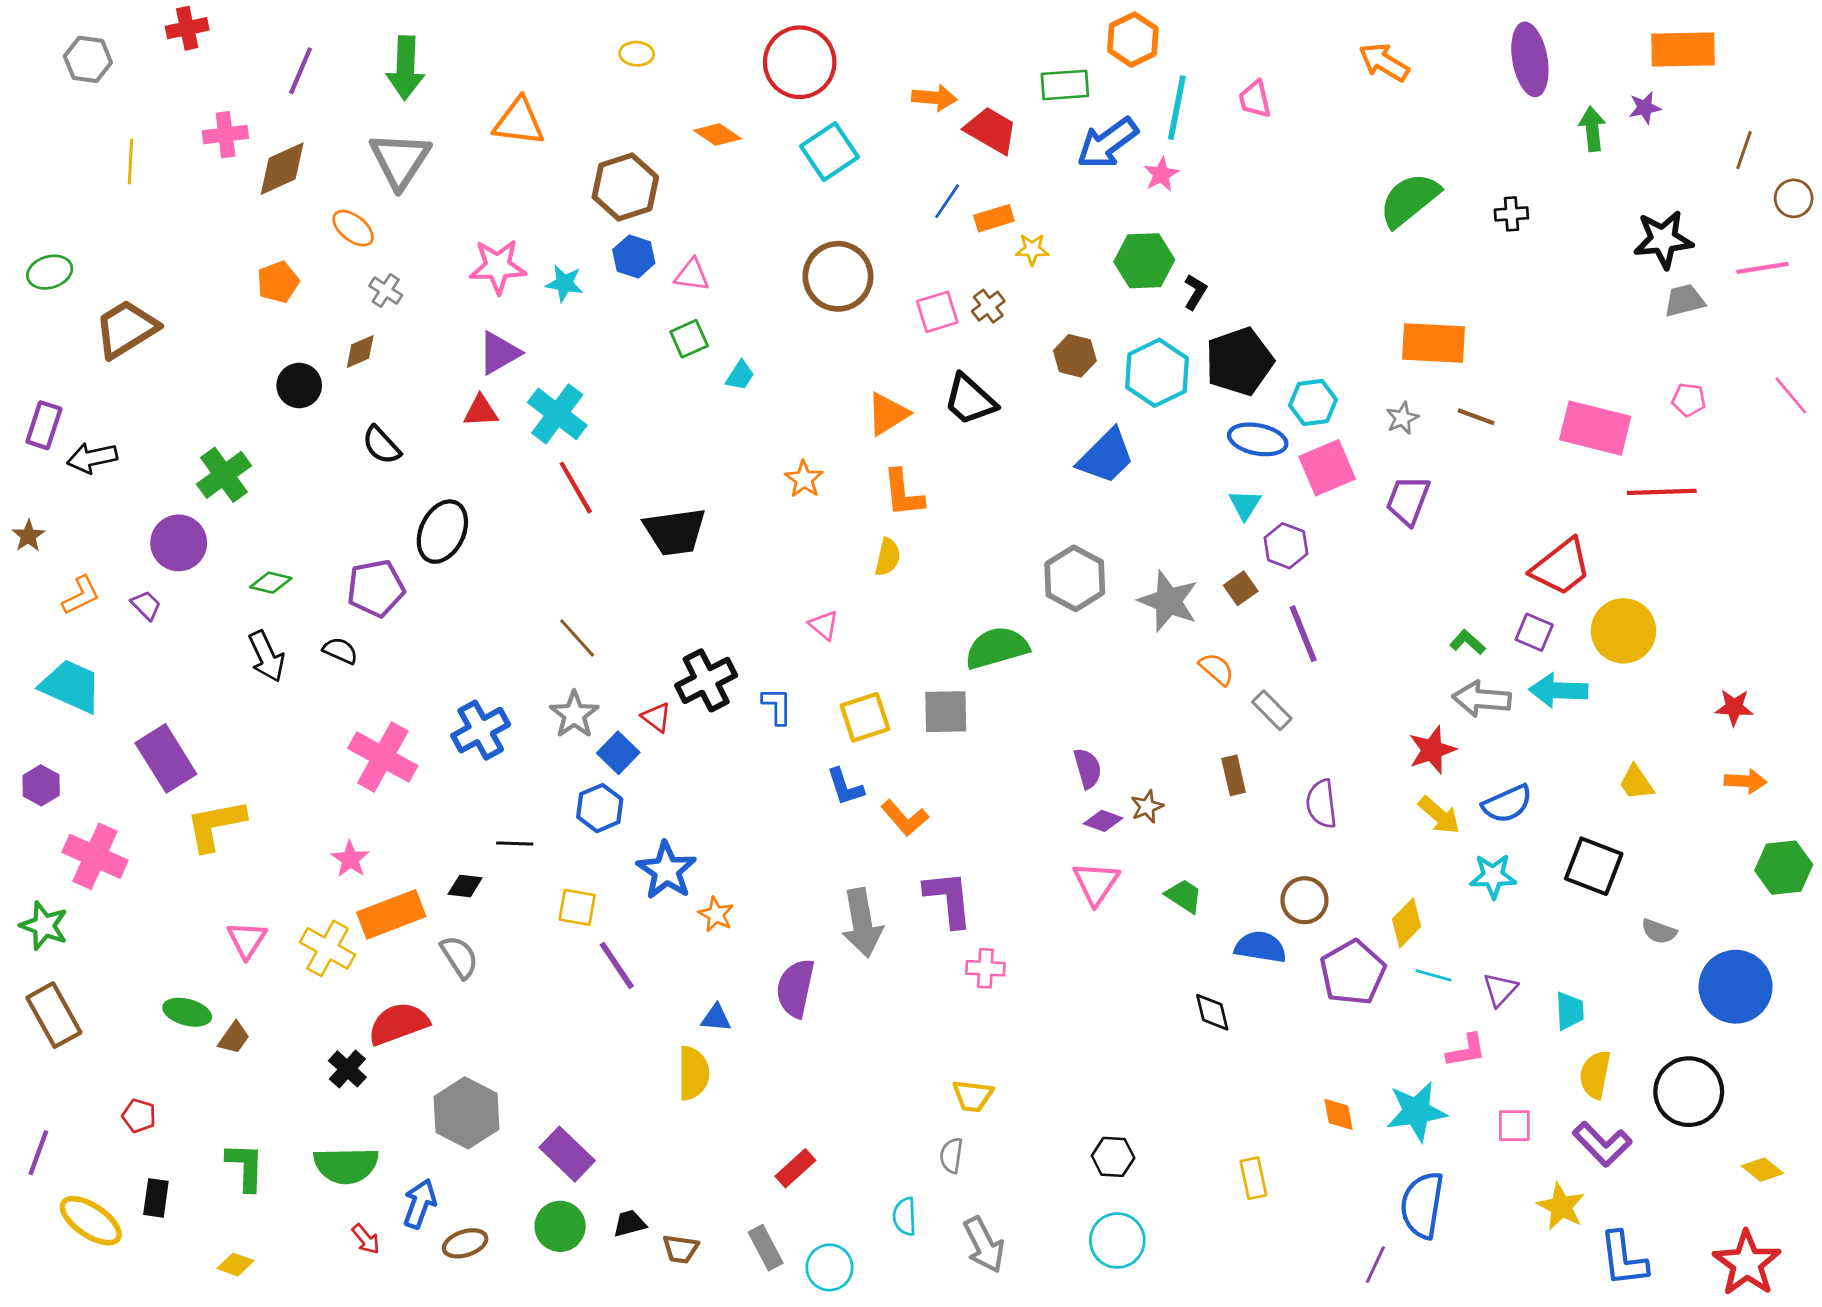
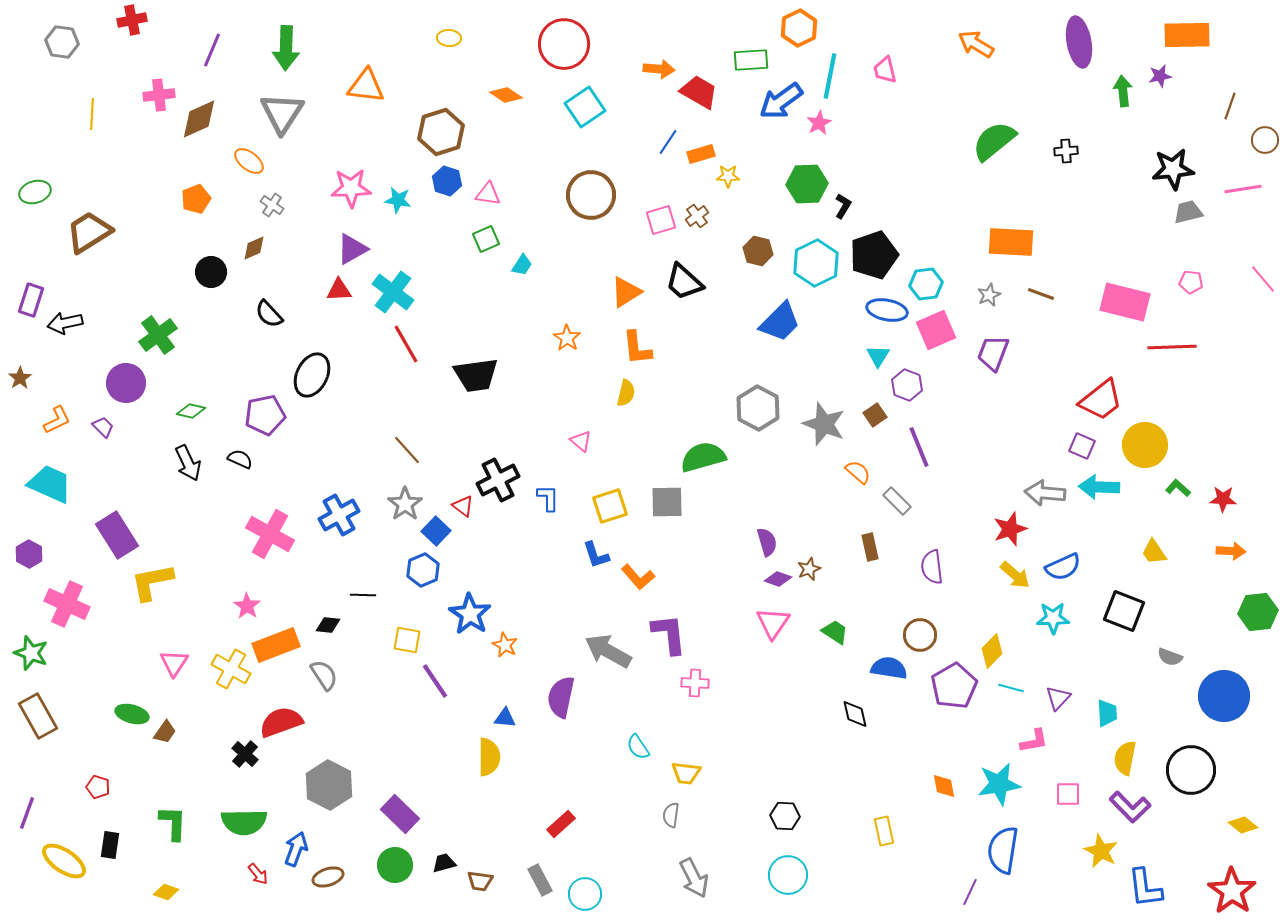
green L-shape: (1468, 642) -> (1178, 488), moved
gray arrow: (862, 923) -> (608, 651), turned 129
cyan semicircle: (905, 1216) -> (638, 747), moved, turned -32

